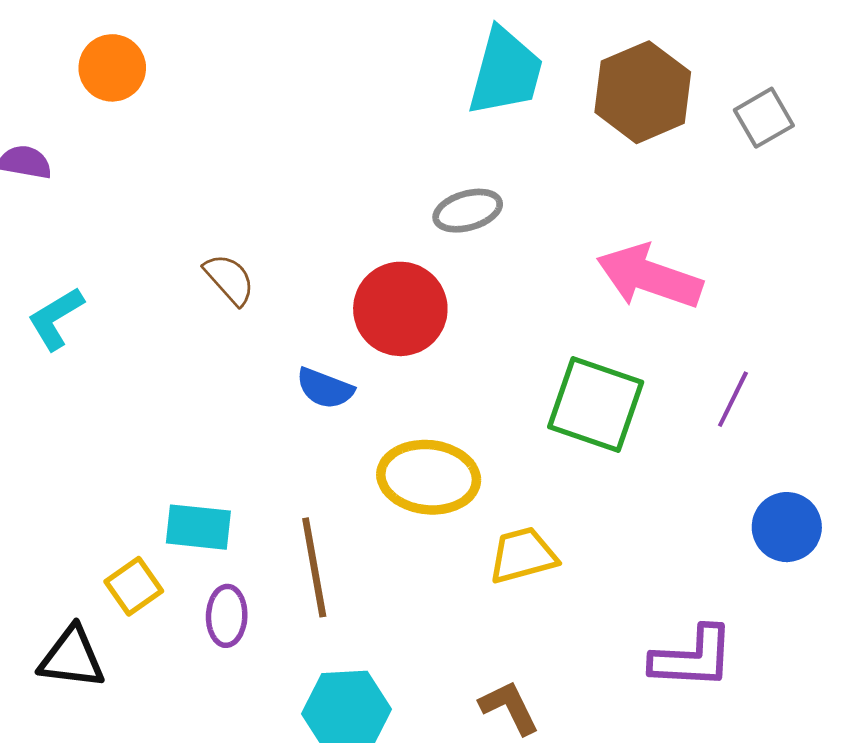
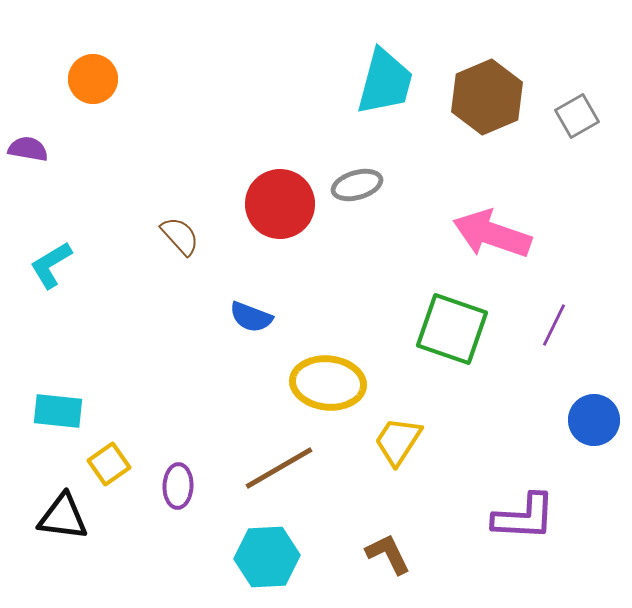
red circle: (400, 309) -> (280, 204), moved
cyan rectangle: (198, 527) -> (58, 411), moved
yellow trapezoid: (523, 555) -> (398, 441), turned -42
brown line: (314, 567) -> (279, 468), moved, turned 70

